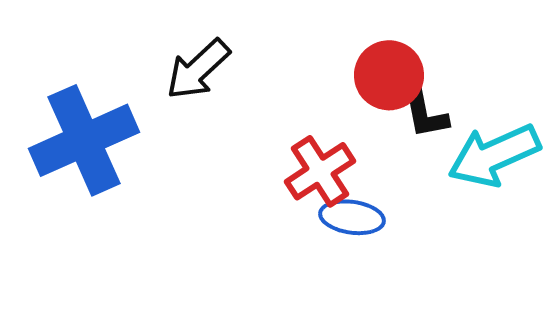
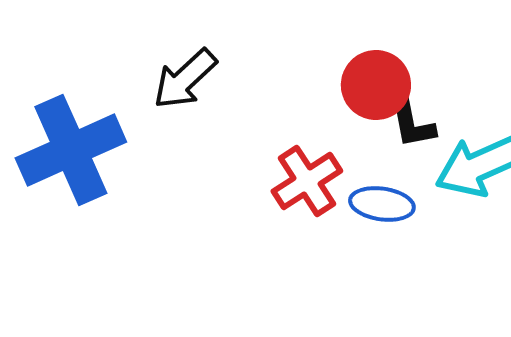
blue ellipse: (352, 217) -> (382, 204), moved

